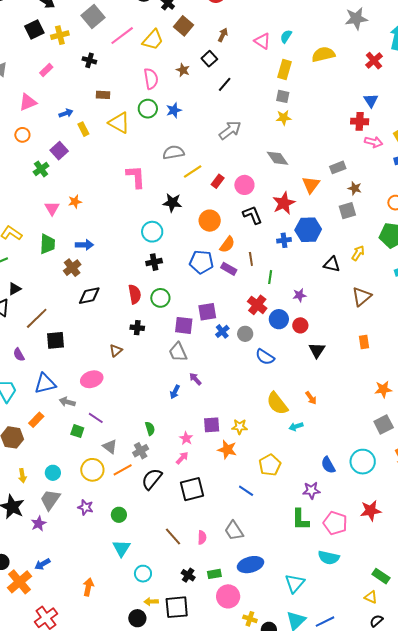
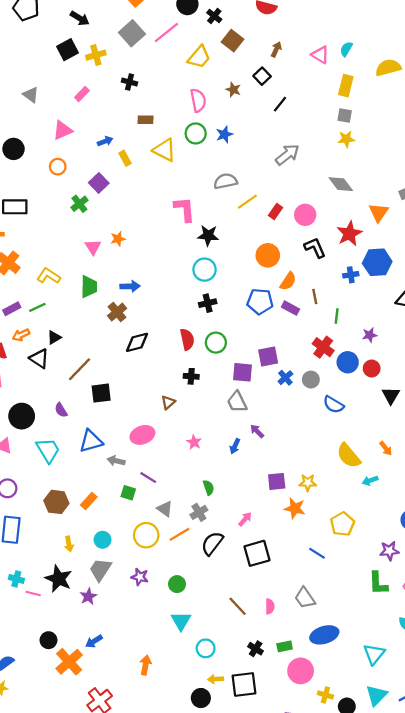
pink line: (122, 36) -> (166, 32), moved
black star: (172, 203) -> (208, 235), moved
orange rectangle: (36, 420) -> (89, 501), moved
pink star: (186, 438) -> (194, 442), moved

